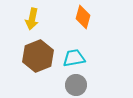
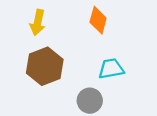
cyan trapezoid: (74, 58) -> (111, 69), moved

